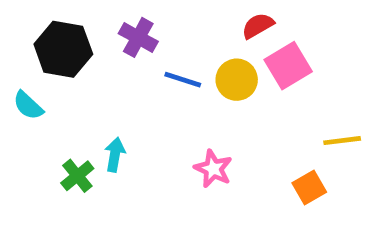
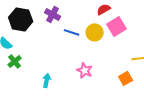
cyan arrow: (115, 155) -> (47, 80), moved
green cross: (77, 176) -> (15, 61), moved

